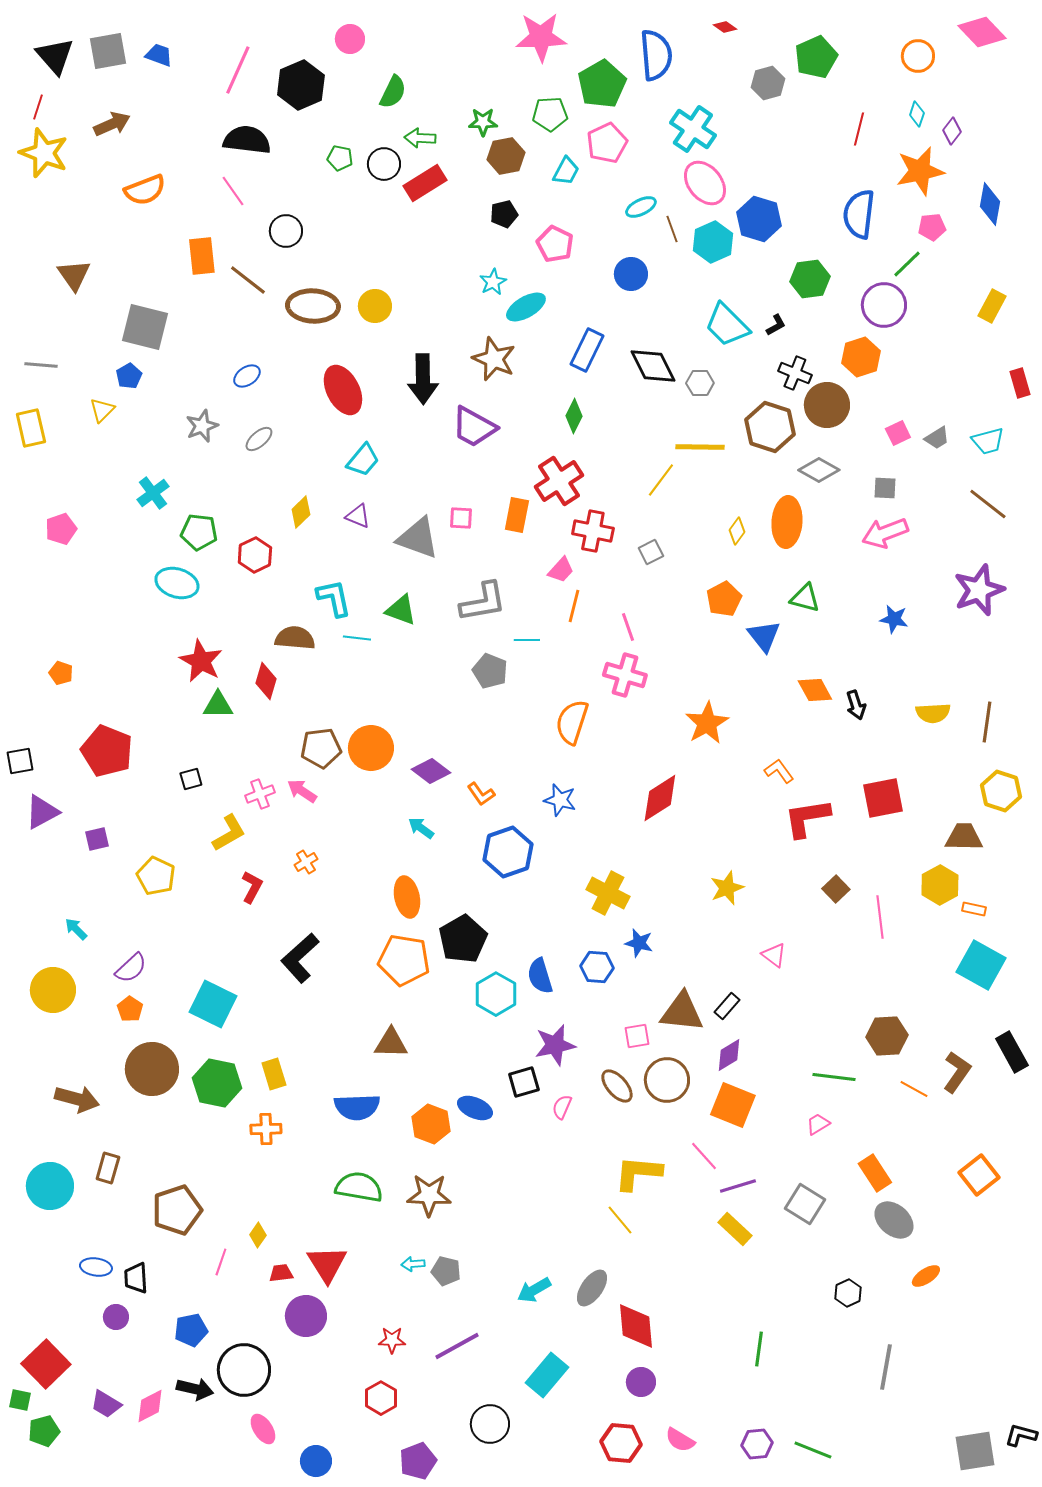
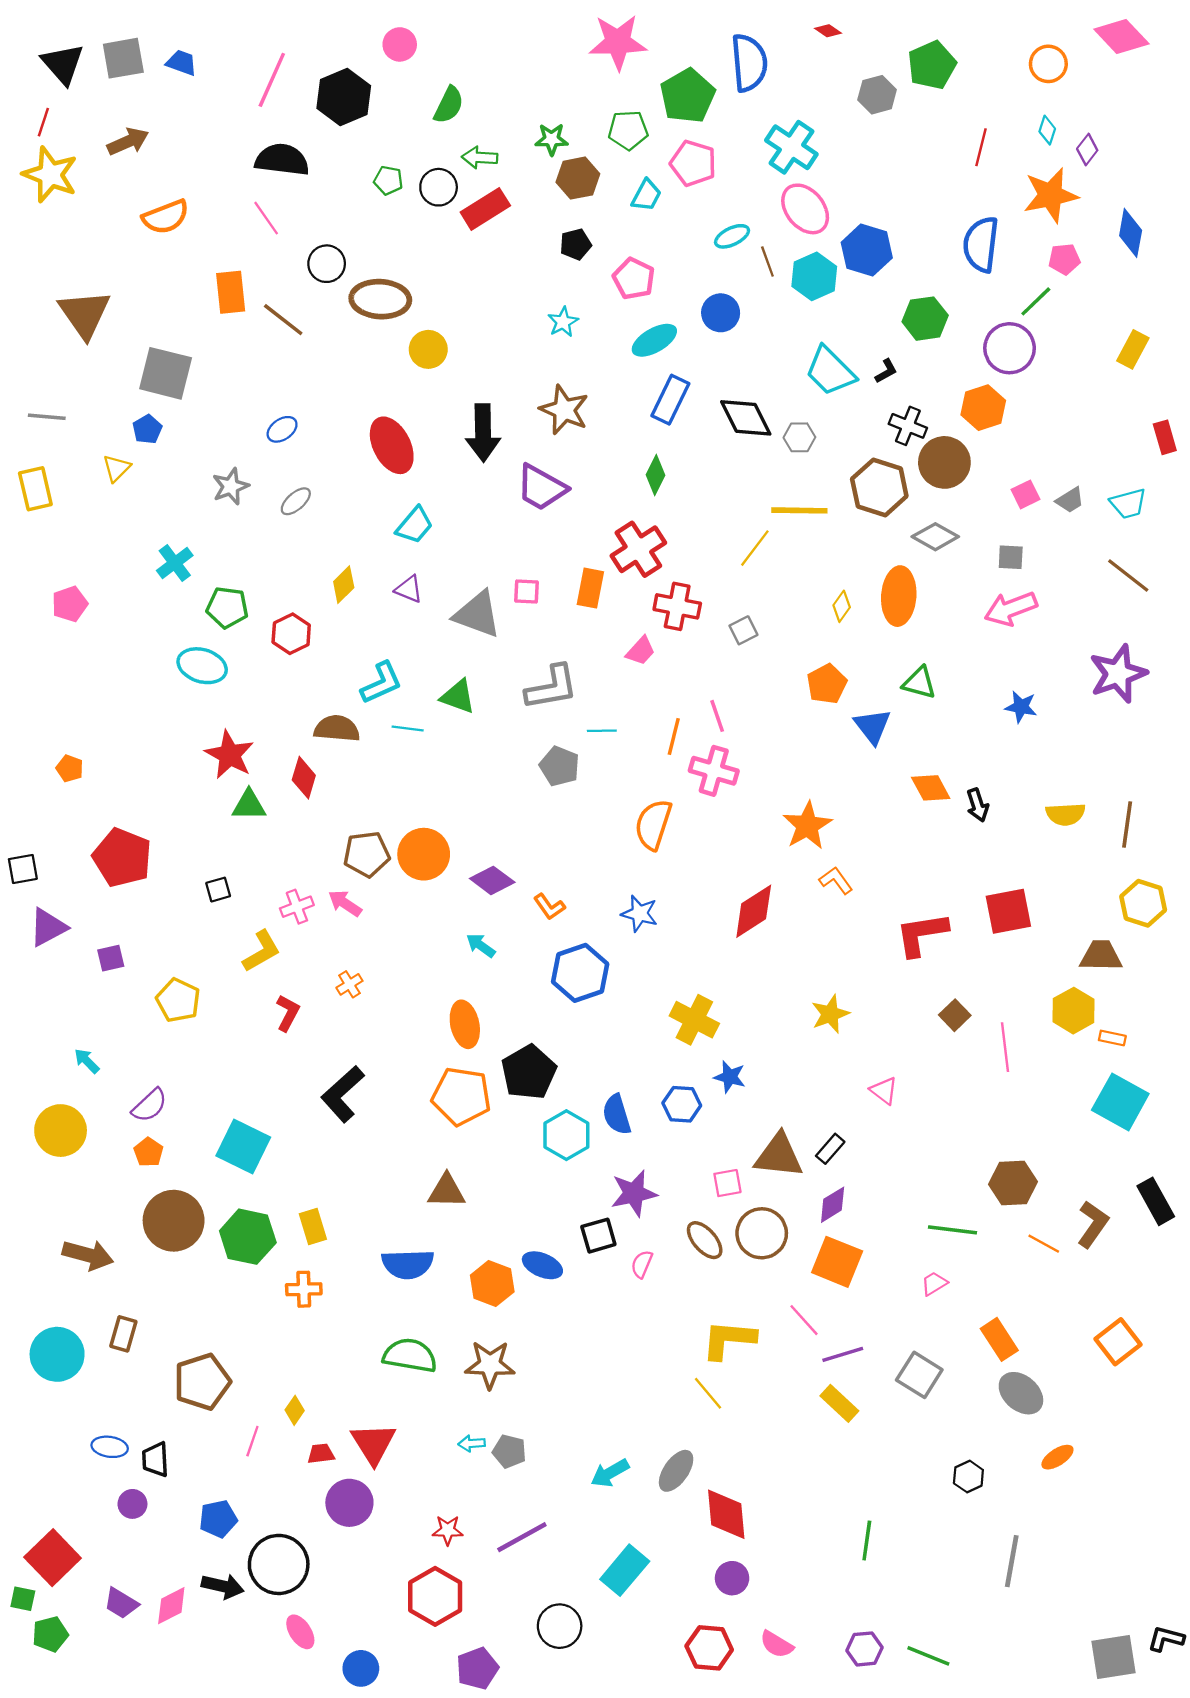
pink pentagon: (607, 143) -> (693, 163), turned -30
brown triangle: (74, 275) -> (85, 314), size x1.4
brown ellipse: (313, 306) -> (380, 299), moved
cyan ellipse: (526, 307) -> (654, 340), moved
cyan L-shape: (334, 598) -> (381, 683), turned 78
orange line: (574, 606) -> (674, 737), moved
orange L-shape: (779, 771) -> (836, 880), moved
red hexagon: (381, 1398) -> (435, 1596), size x1.5

